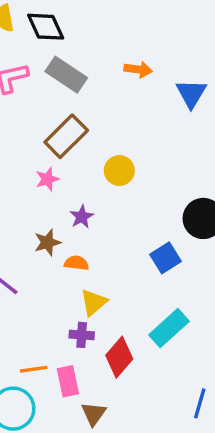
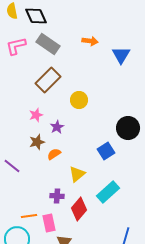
pink star: (47, 179) -> (36, 115), moved
orange semicircle: (77, 263) -> (54, 154), turned -40
yellow triangle: (94, 302) -> (77, 174), moved

